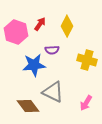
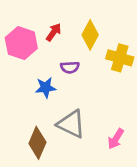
yellow cross: (87, 60) -> (120, 58), moved
blue star: (34, 65) -> (46, 88), size x0.7
brown diamond: (28, 106) -> (37, 143), turned 60

